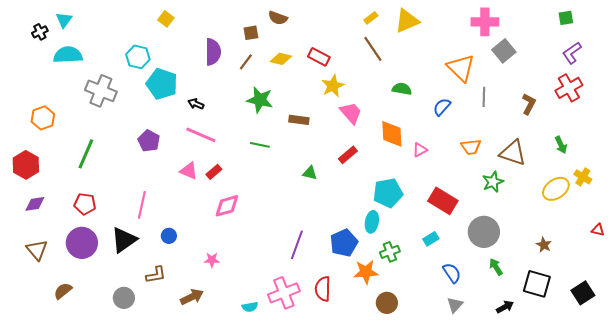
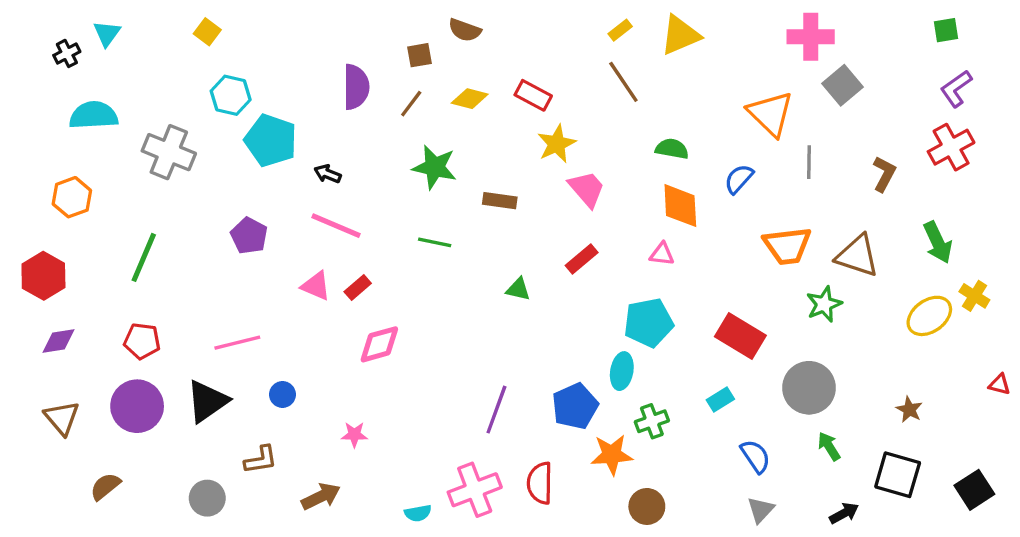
yellow square: (166, 19) -> (207, 32), moved
cyan semicircle: (68, 55) -> (94, 115), moved
orange diamond: (392, 134) -> (680, 206), moved
green arrow: (561, 145) -> (938, 242), size x1.4
orange trapezoid: (471, 147) -> (787, 246), size x1.4
pink triangle: (420, 150) -> (662, 254), moved, turned 35
pink line: (142, 205) -> (237, 343), turned 64

